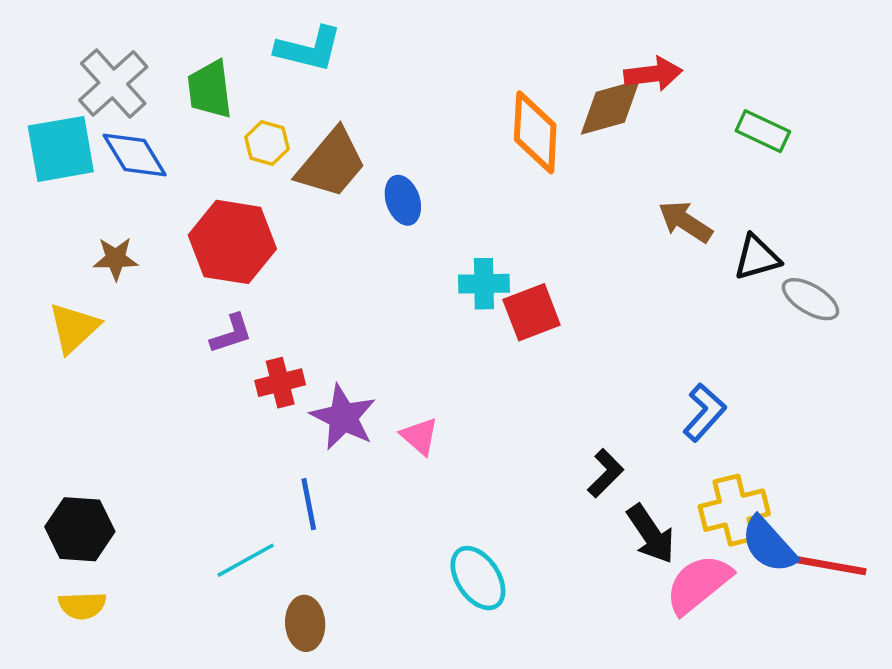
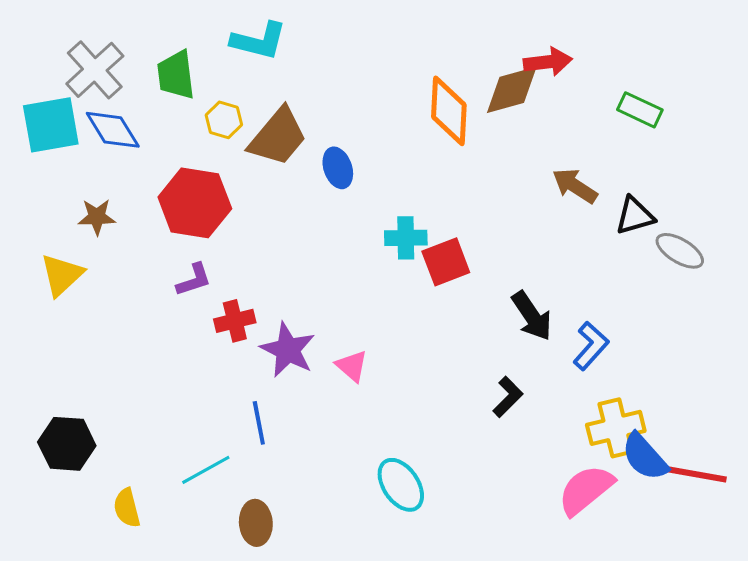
black arrow: (651, 534) -> (532, 316), moved
yellow semicircle: (82, 605) -> (127, 508), moved, turned 78

